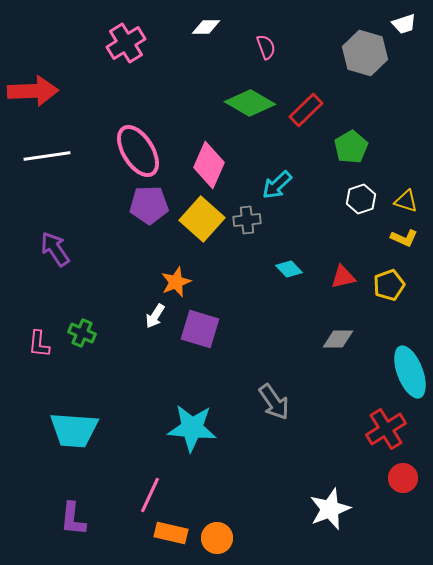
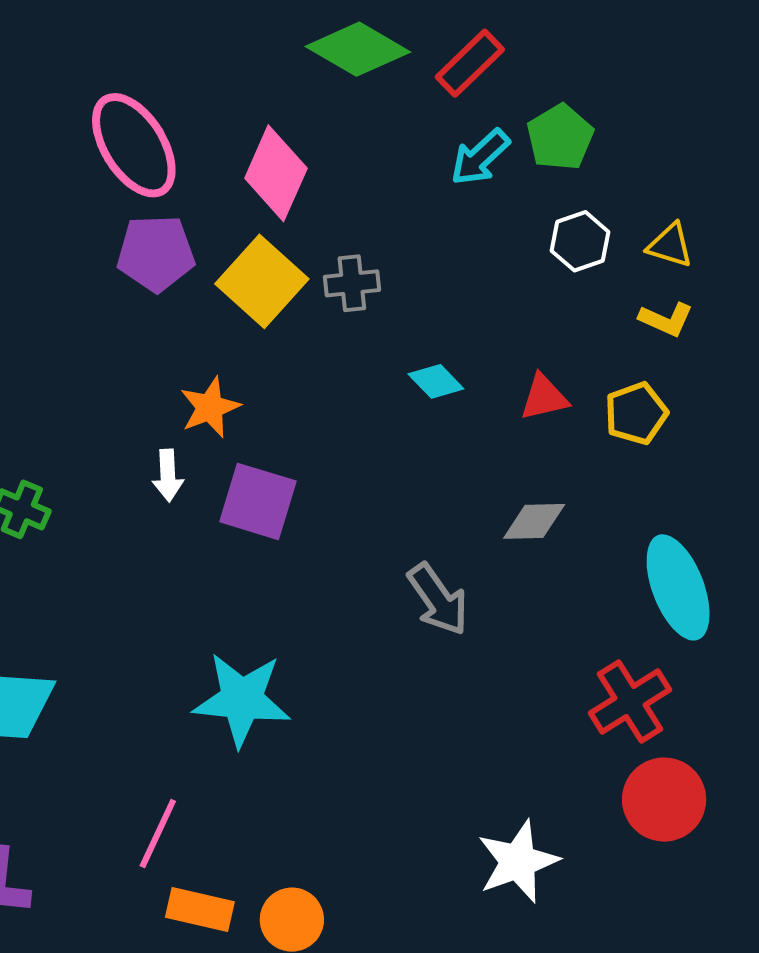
cyan arrow: (277, 185) -> (480, 157), moved
white arrow: (155, 316) -> (168, 475), turned -35
gray arrow: (274, 402) -> (438, 599), moved
red circle: (403, 478) -> (664, 800), size x1.4

